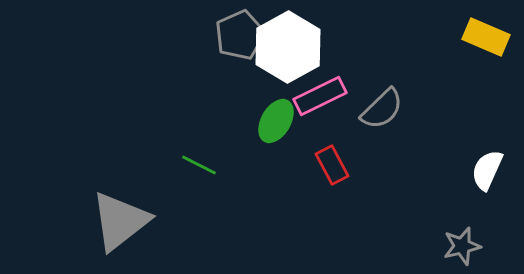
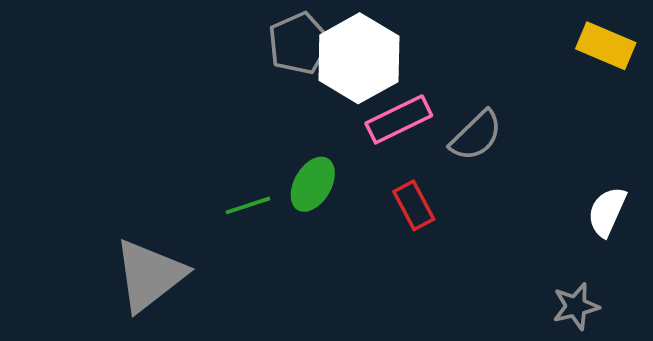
green ellipse: (276, 121) -> (313, 184), moved
green line: (199, 165) -> (248, 205), turned -45

